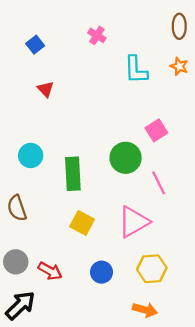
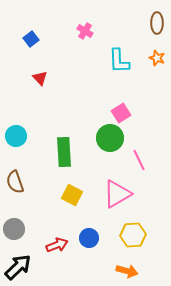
pink square: (156, 130) -> (121, 113), moved
cyan circle: (31, 155) -> (16, 136), moved
red arrow: (50, 271) -> (57, 245), moved, turned -50

